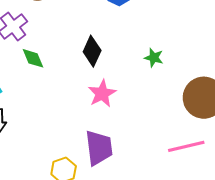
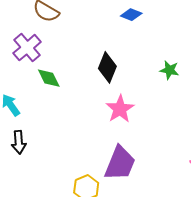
purple trapezoid: (99, 148) -> (120, 163), turned 33

